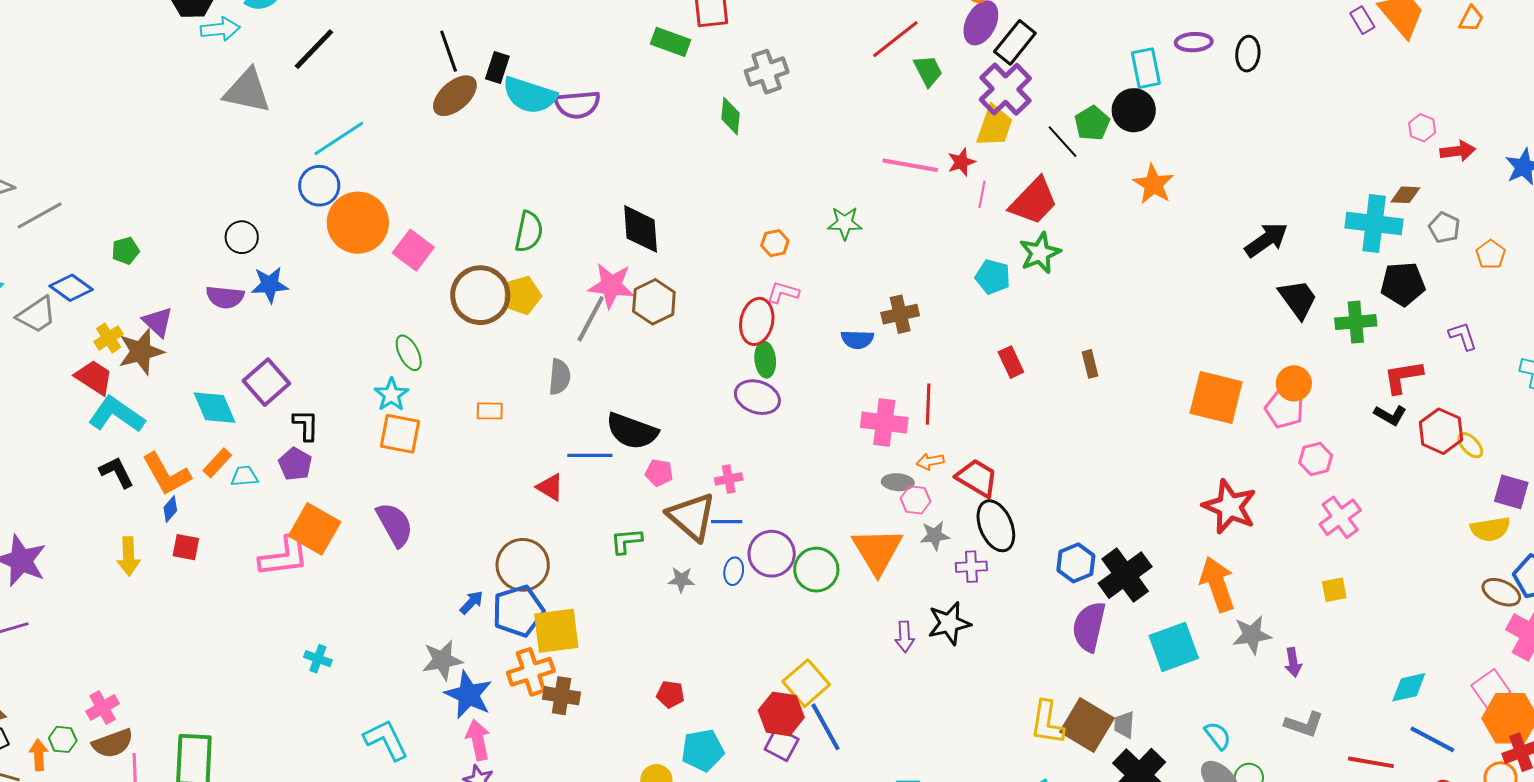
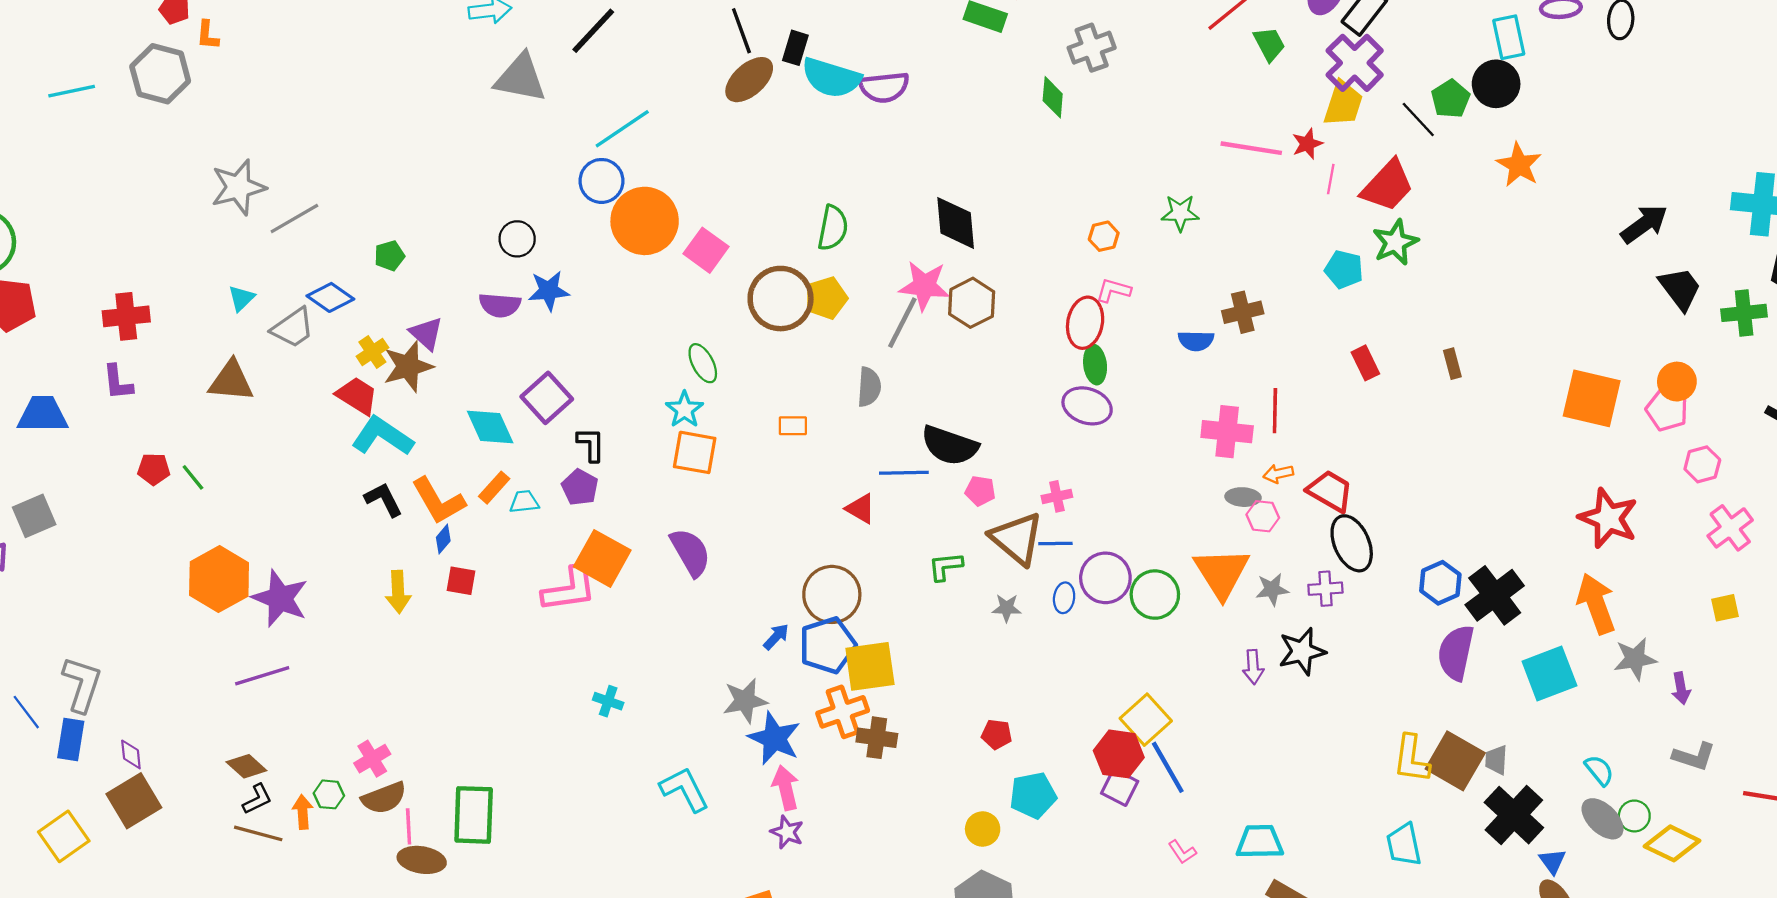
gray star: (935, 536) -> (1272, 589), moved

